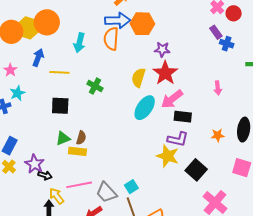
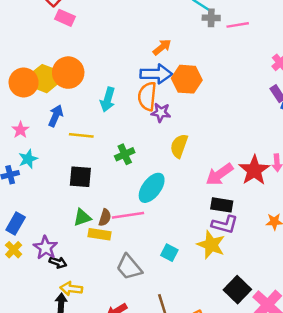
purple star: (162, 49) -> (161, 113), moved
red star: (165, 73) -> (254, 170), moved
green cross: (95, 86) -> (125, 154), turned 35
cyan ellipse: (145, 108) -> (152, 188), moved
black rectangle: (183, 117) -> (222, 205), moved
black square: (196, 170) -> (237, 290), moved
pink line: (79, 185) -> (128, 215), moved
cyan square: (131, 187) -> (169, 253), moved, turned -32
gray trapezoid: (106, 192) -> (129, 267), moved
yellow arrow: (56, 196) -> (71, 289), turned -48

